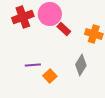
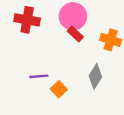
pink circle: (50, 14) -> (73, 16), moved
red cross: (23, 17) -> (27, 20), turned 30

